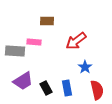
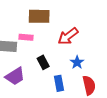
brown rectangle: (47, 21) -> (39, 16), size x1.5
black rectangle: (46, 88) -> (43, 62), moved

